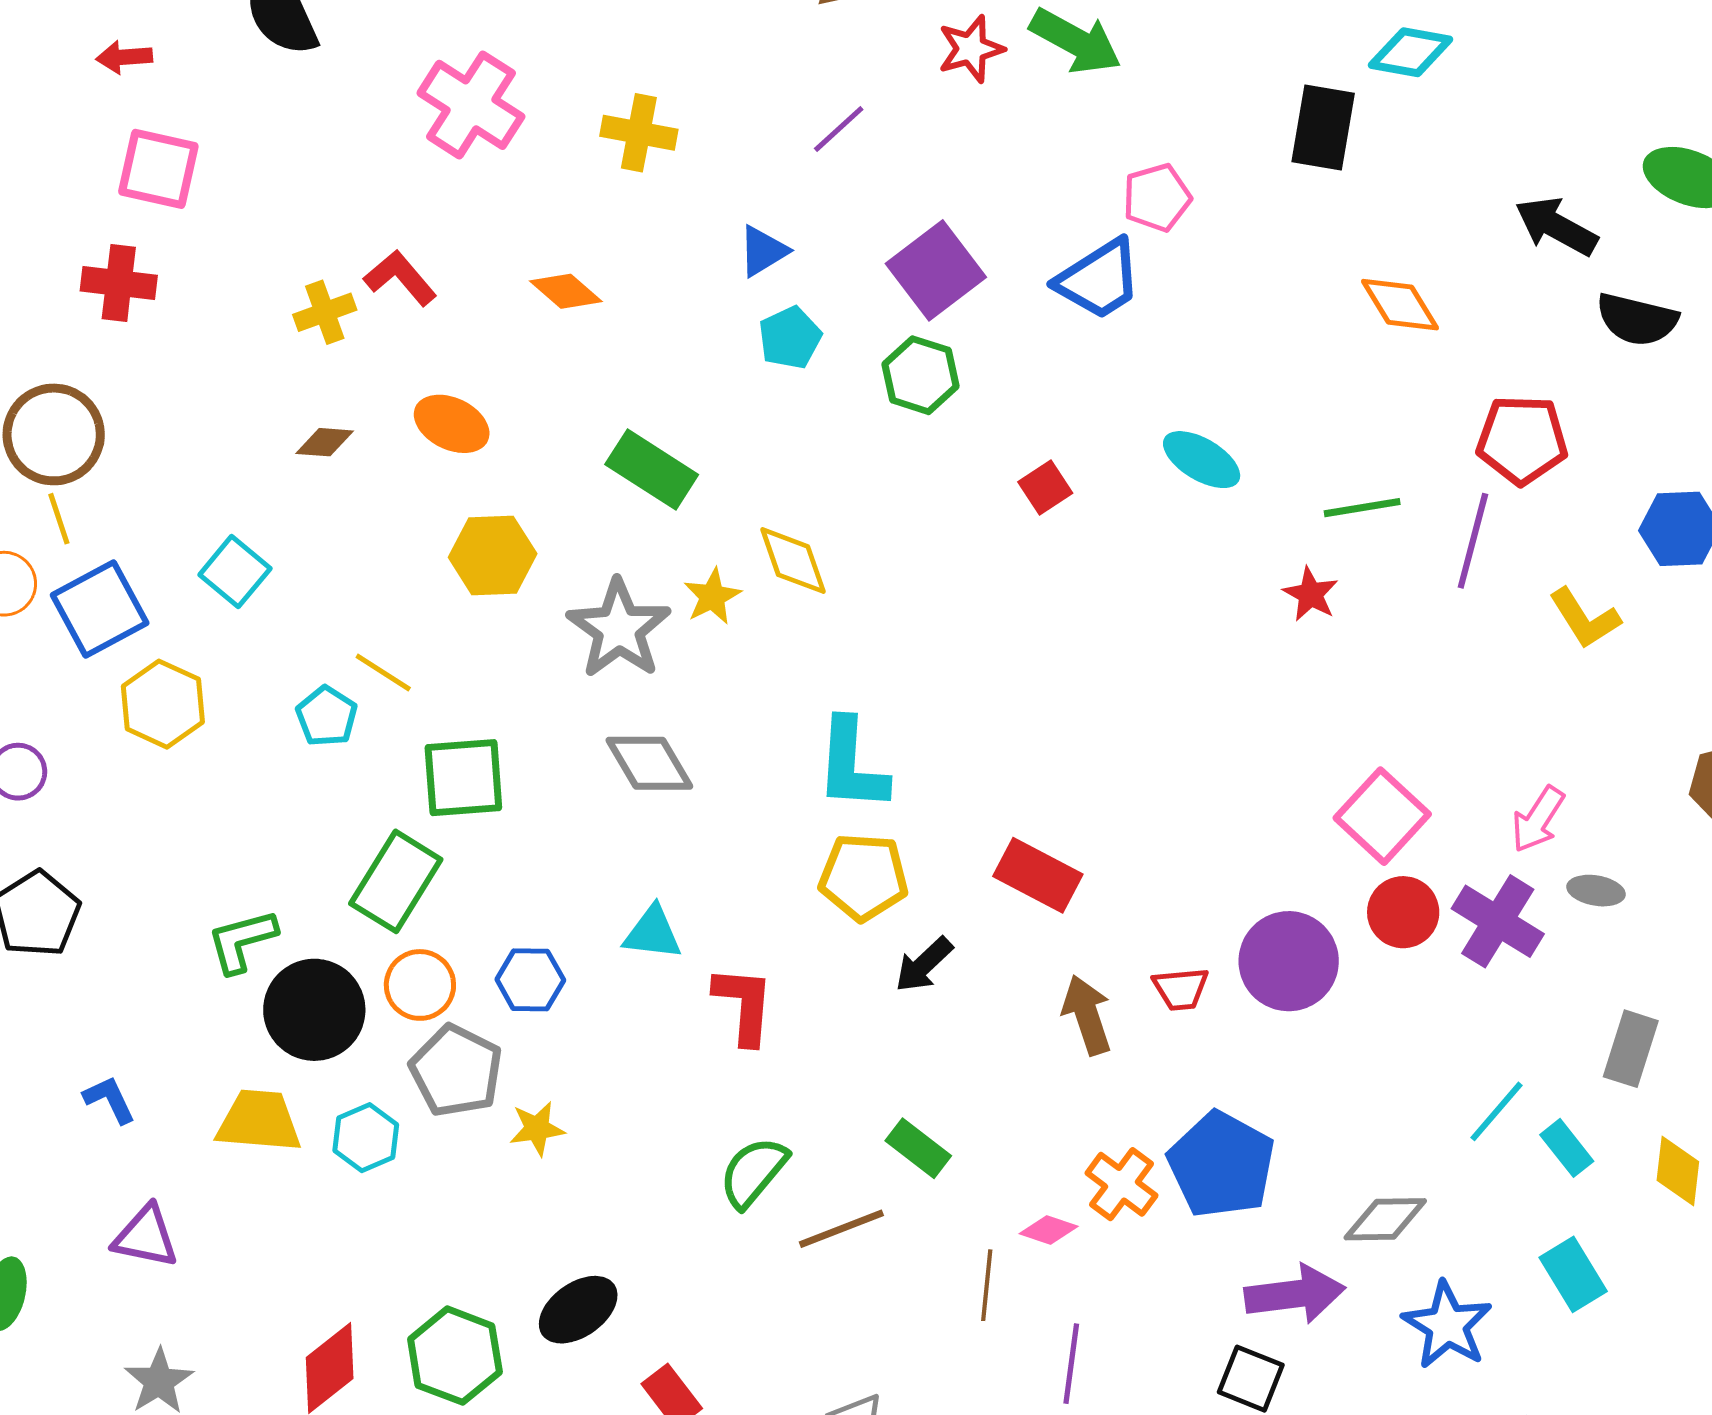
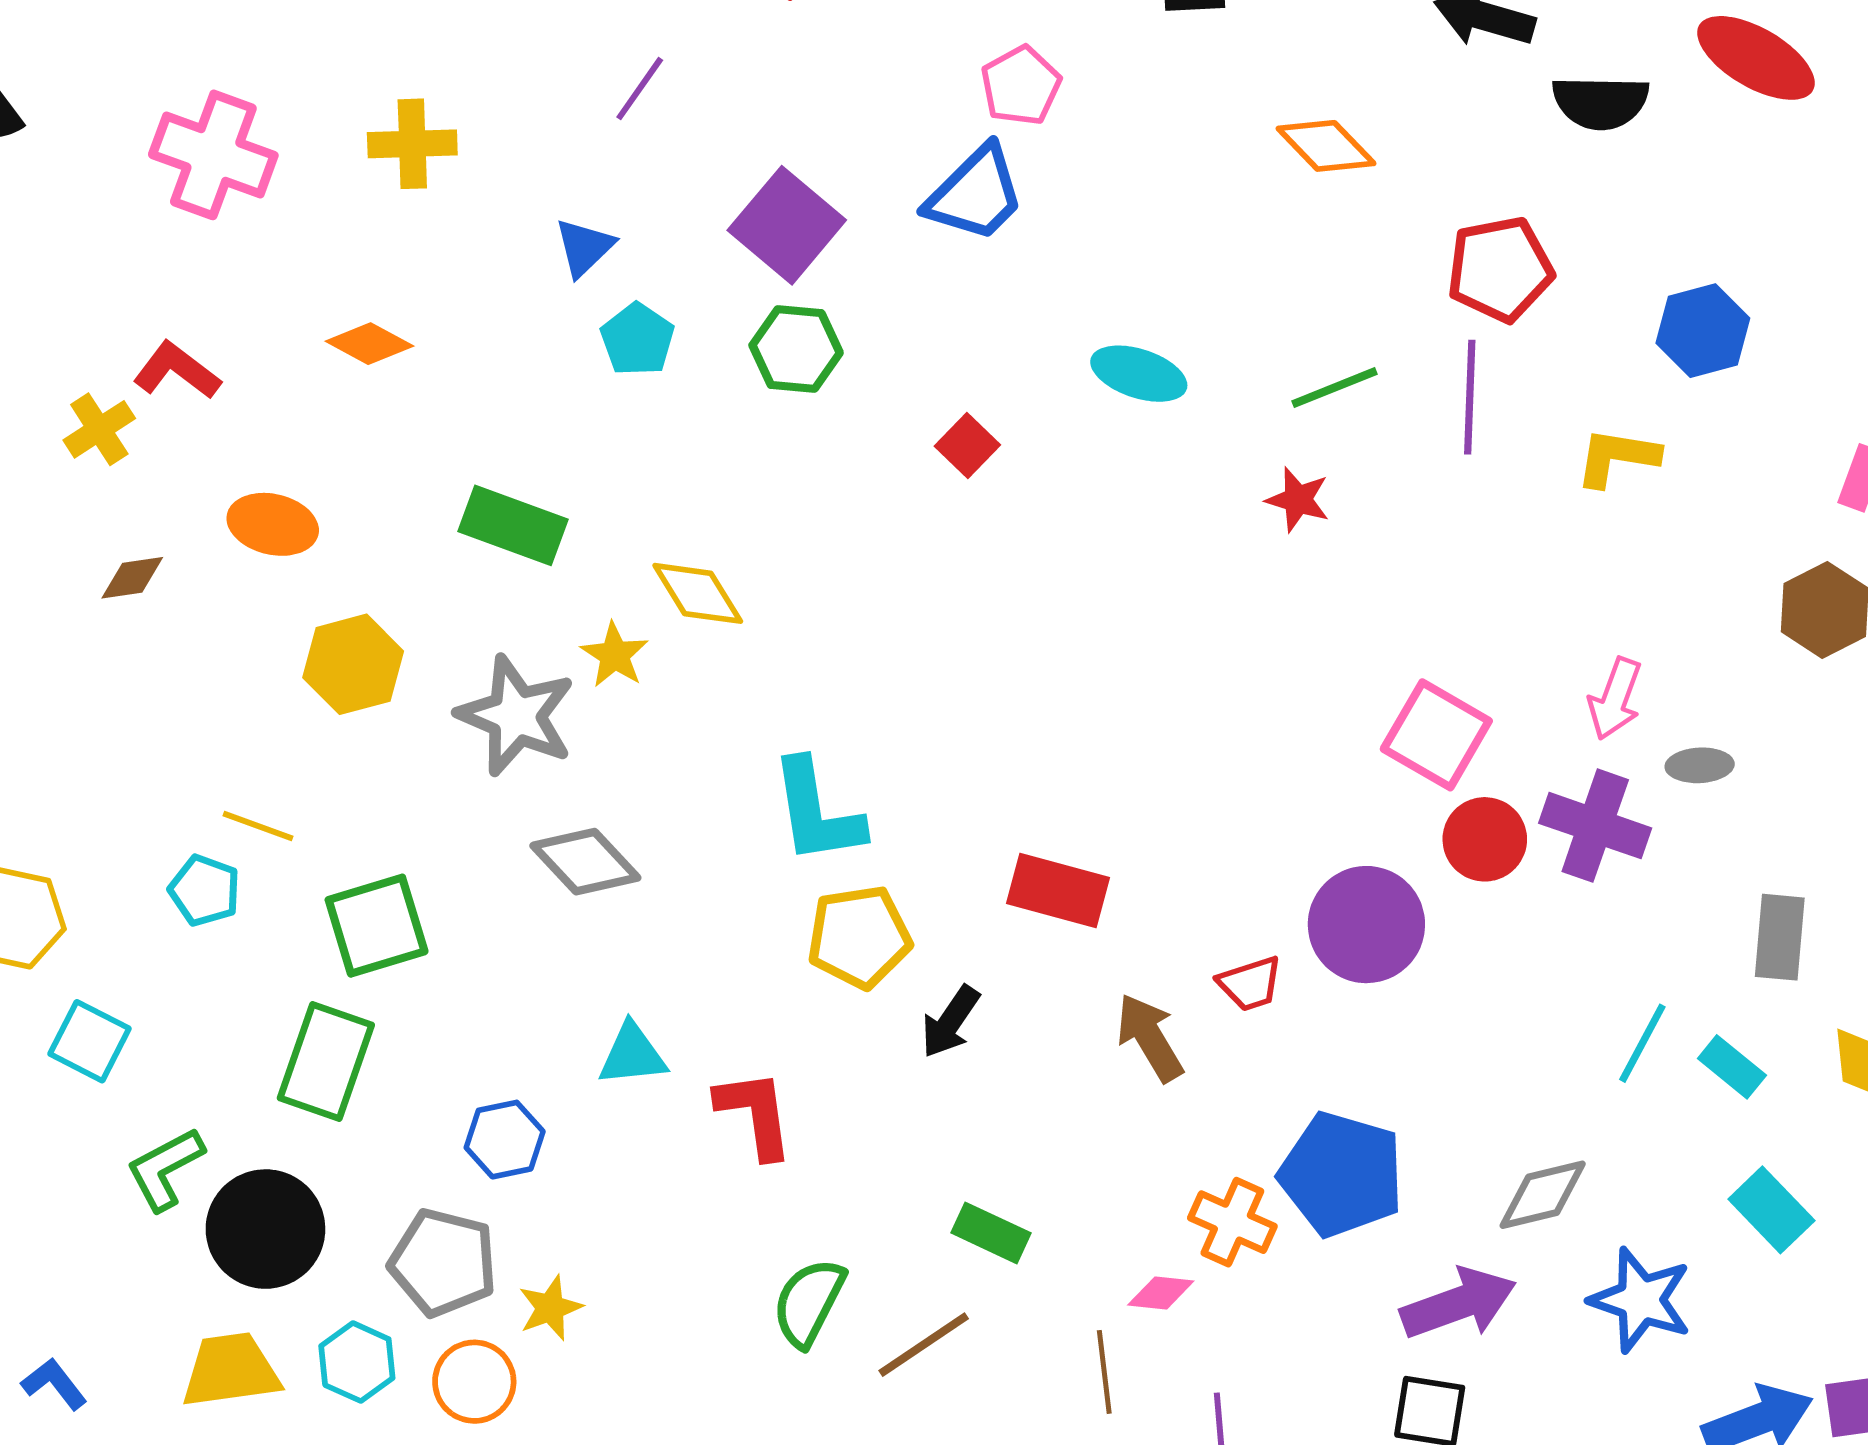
cyan square: (235, 572) -> (90, 1041), moved
yellow L-shape: (1585, 618) -> (1617, 457), turned 144
orange circle: (420, 985) -> (474, 1382), moved

